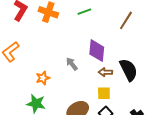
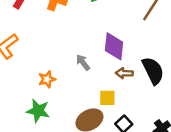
yellow square: (104, 93) -> (107, 98), moved

